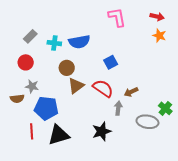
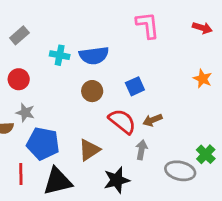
gray rectangle: (30, 36) -> (19, 35), moved
orange star: (159, 36) -> (203, 79), moved
brown circle: (67, 68) -> (92, 91), moved
brown triangle: (76, 86) -> (89, 150), moved
brown arrow: (131, 92) -> (152, 120), moved

